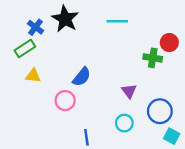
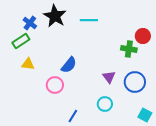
cyan line: (117, 21) -> (89, 20), moved
blue circle: (160, 111) -> (135, 82), moved
blue line: (86, 137) -> (73, 116), turned 40

